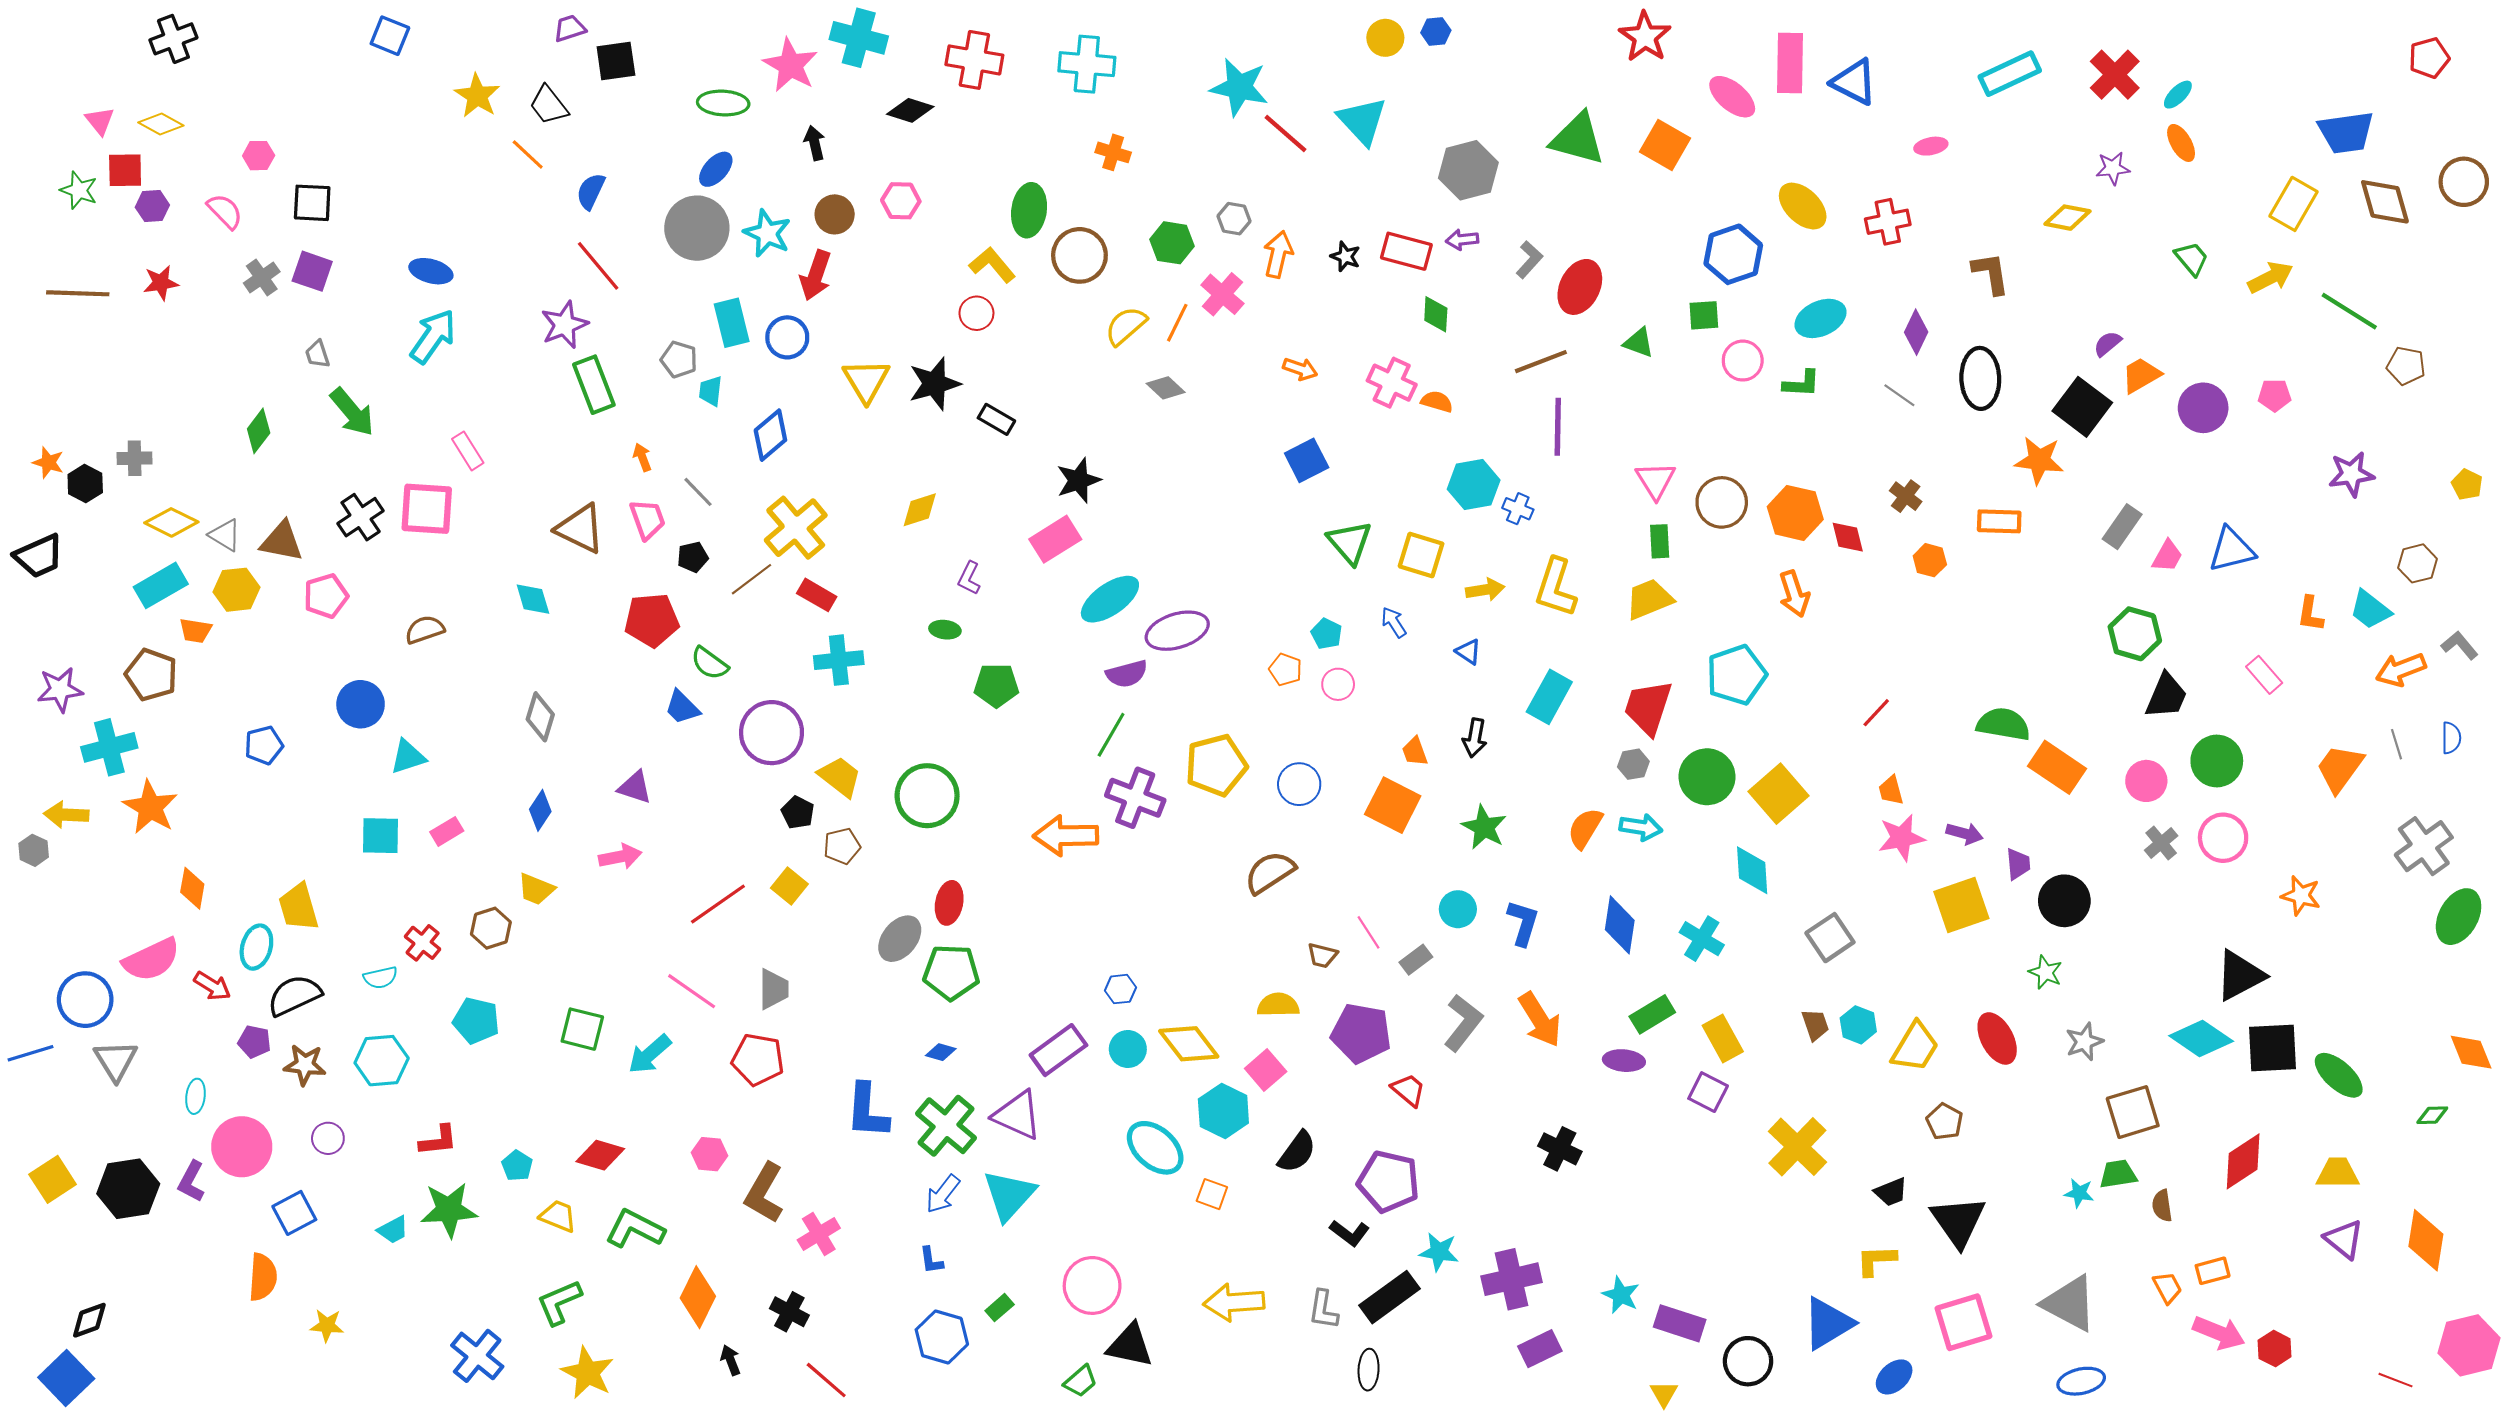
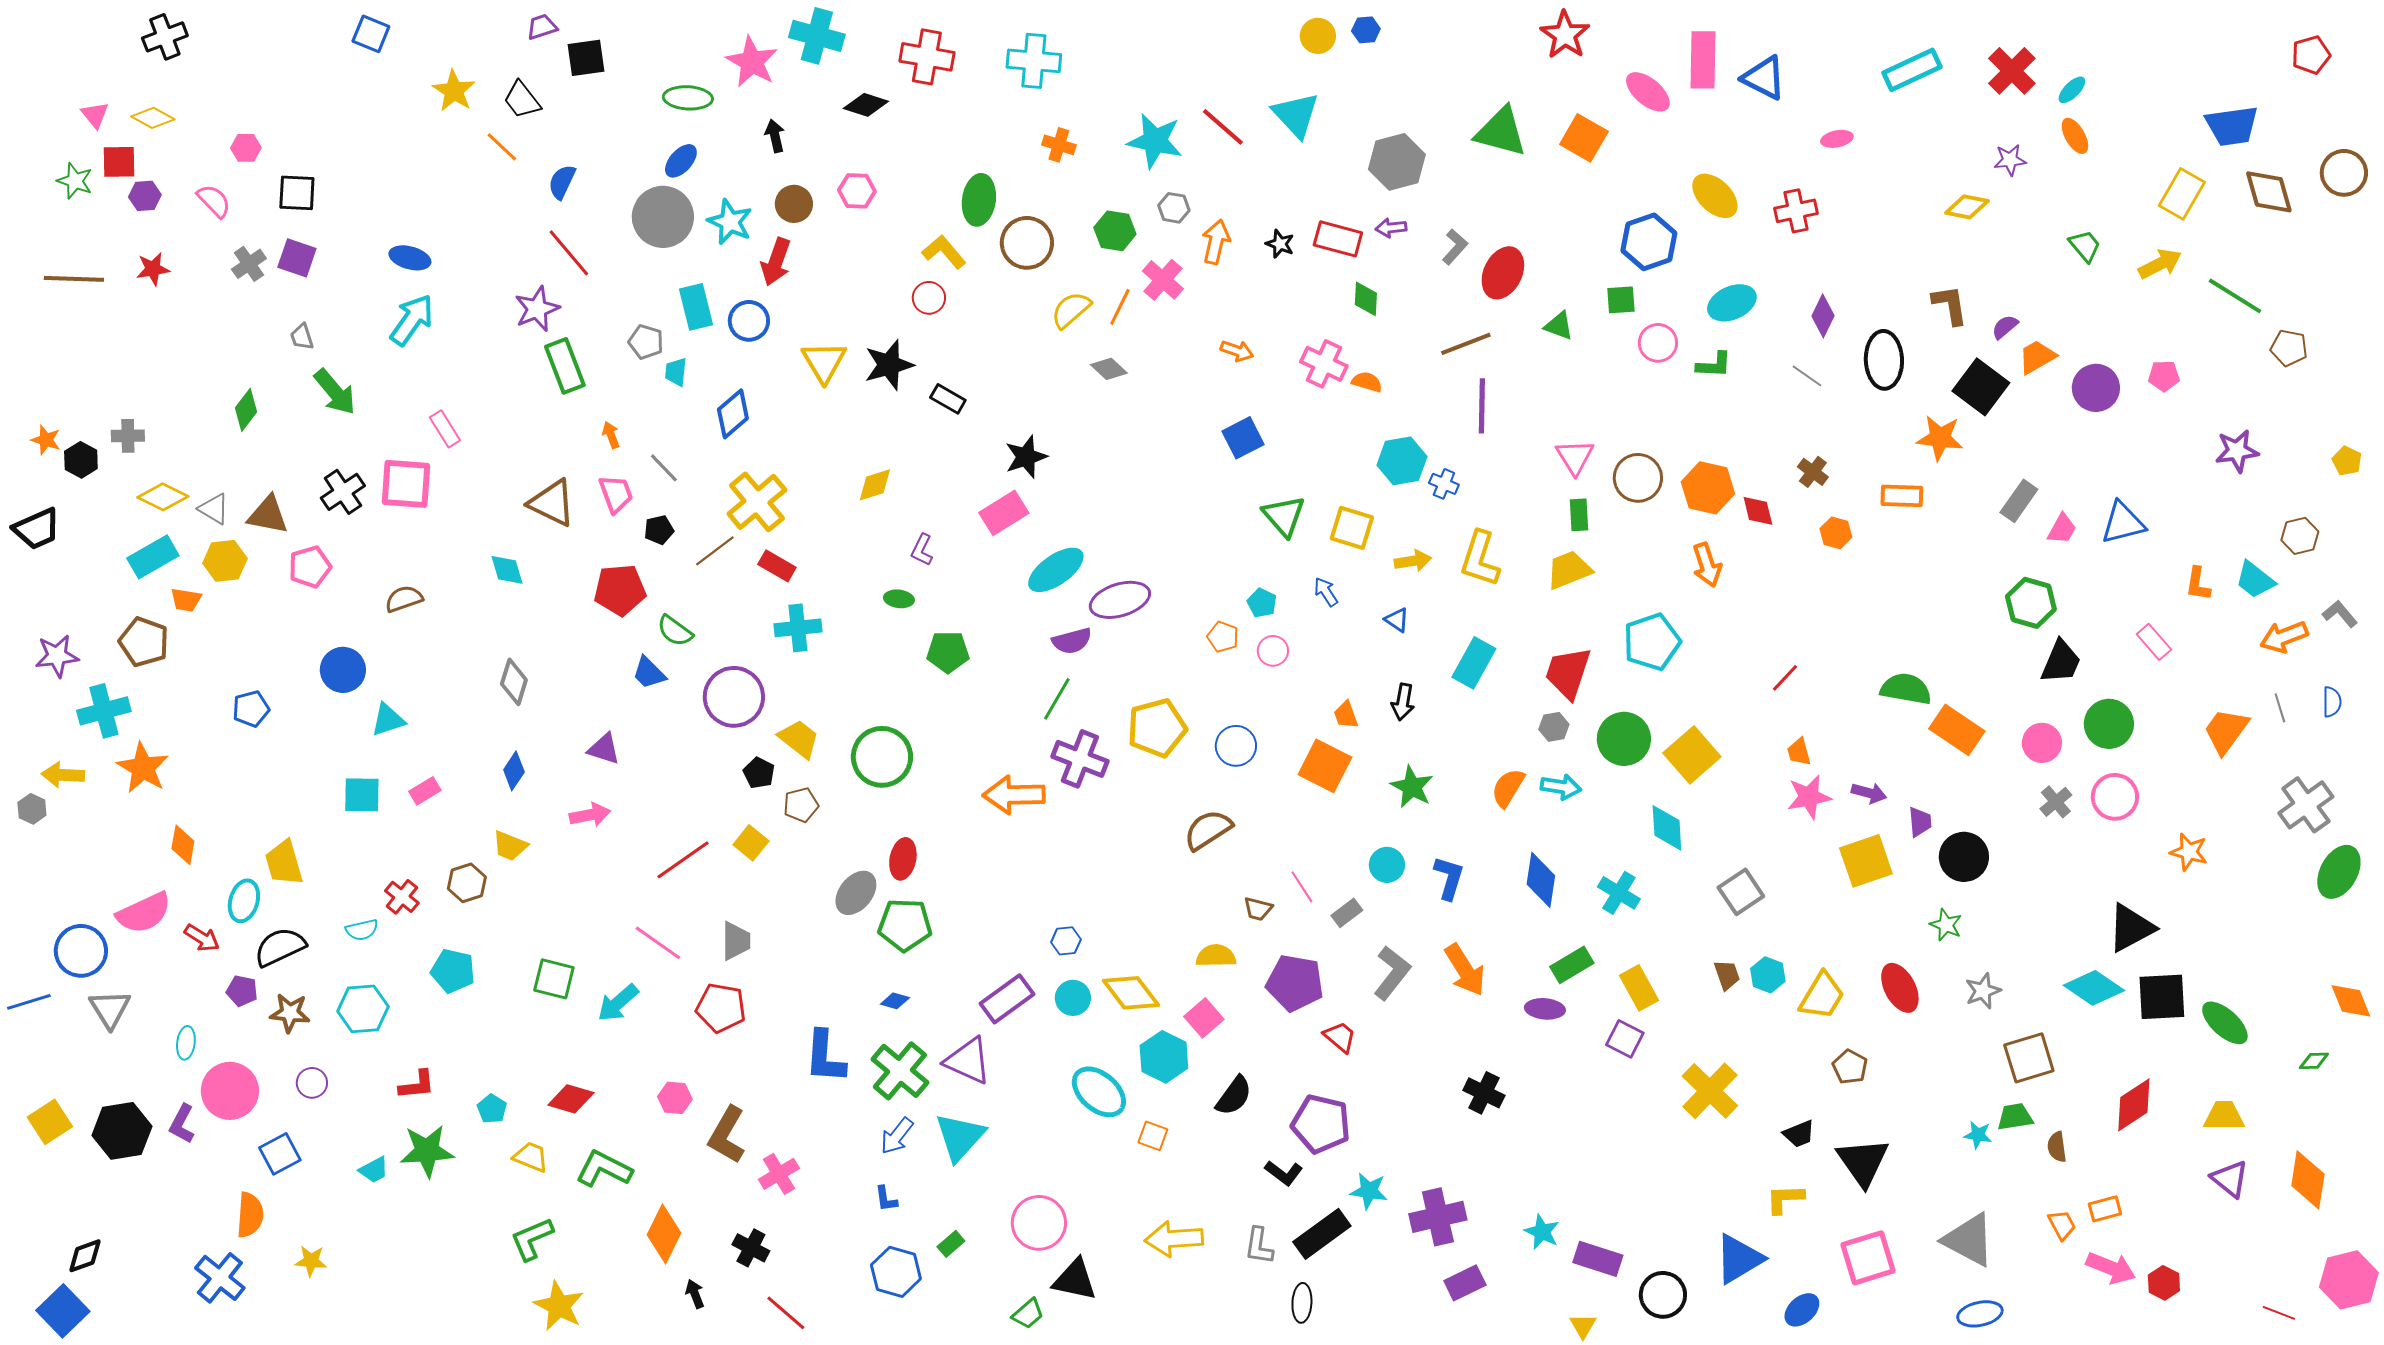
cyan star: (1239, 87) -> (1155, 141), moved
brown L-shape: (1991, 273) -> (1950, 305), moved
blue cross: (477, 1356) -> (220, 1278), moved

